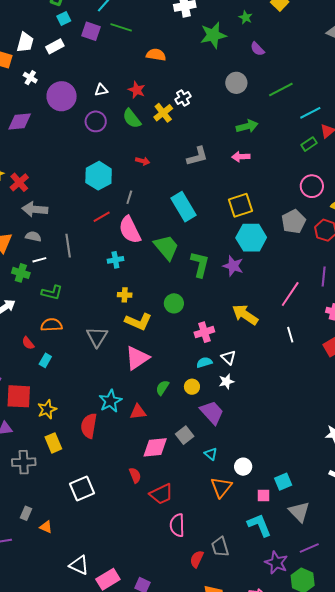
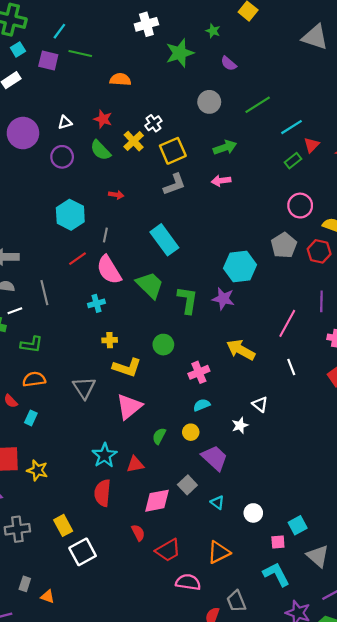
yellow square: (241, 205) -> (173, 151), moved
white triangle: (228, 357) -> (260, 404), moved
white star: (226, 381) -> (240, 425), moved
yellow star: (47, 409) -> (37, 470), turned -30
red semicircle: (89, 426) -> (103, 493), moved
yellow rectangle: (53, 443) -> (63, 525), moved
orange triangle: (221, 487) -> (219, 552), moved, turned 30
pink semicircle: (177, 525) -> (188, 582), turned 105

